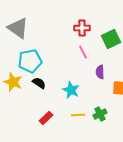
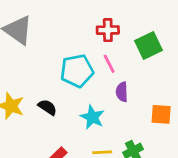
cyan pentagon: (30, 61) -> (77, 71), moved
purple semicircle: (100, 72) -> (122, 92), moved

